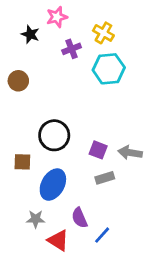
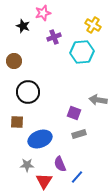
yellow cross: (103, 33) -> (93, 25), moved
black circle: (54, 135) -> (28, 92), moved
gray arrow: (130, 153) -> (98, 100), moved
blue ellipse: (53, 185) -> (40, 139), turned 40
red triangle: (58, 240) -> (44, 181), turned 30

